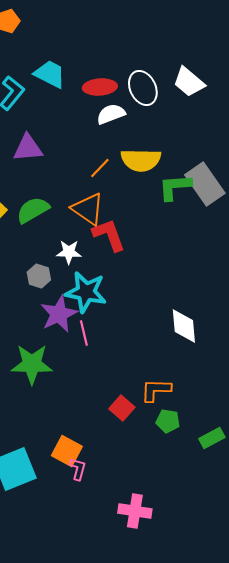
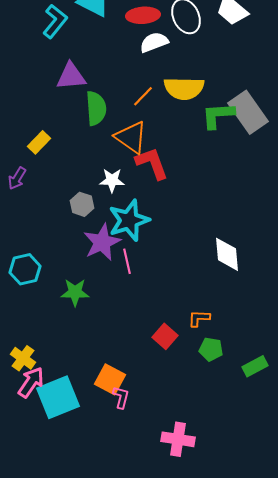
green semicircle: (33, 210) -> (96, 108), moved, turned 116
cyan star: (86, 292) -> (129, 220), turned -30
green star: (32, 364) -> (75, 292), size x0.7
orange L-shape: (156, 390) -> (199, 318), size x0.7

